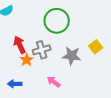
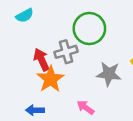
gray cross: (42, 50) -> (66, 52), moved
orange star: (27, 60) -> (51, 79), size x1.5

